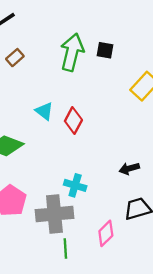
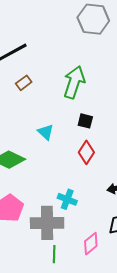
black square: (105, 50) -> (85, 121), moved
red diamond: (73, 120) -> (86, 152), moved

